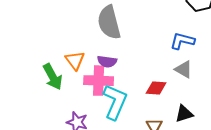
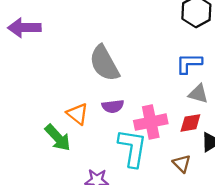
pink cross: (99, 81) -> (151, 122), moved
red diamond: (156, 88) -> (190, 123), moved

